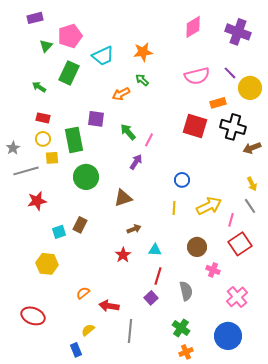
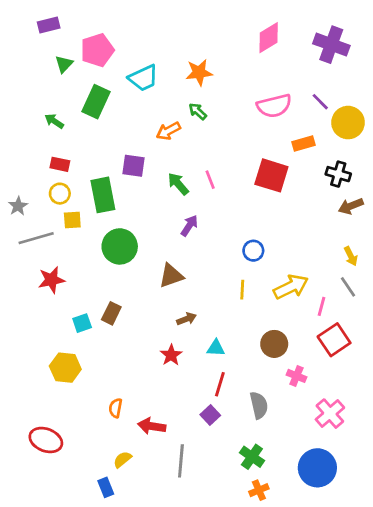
black cross: (233, 127) -> (338, 174), moved, size x0.7
pink line: (149, 140) -> (210, 180), moved, turned -48
orange semicircle: (83, 293) -> (115, 408), turned -40

